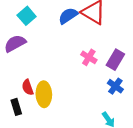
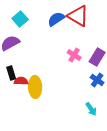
red semicircle: (28, 87) -> (21, 81), turned 112
black rectangle: (16, 107) -> (11, 73), moved

